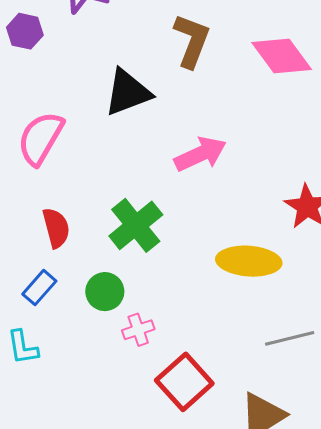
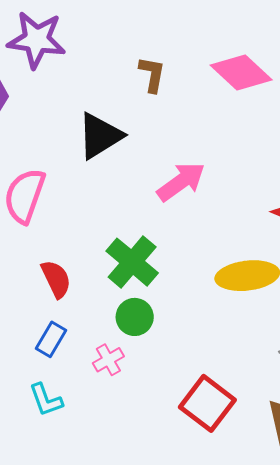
brown L-shape: (192, 41) -> (152, 74), size x0.7
green circle: (105, 292) -> (135, 317), moved
pink cross: (138, 330) -> (108, 360), moved

